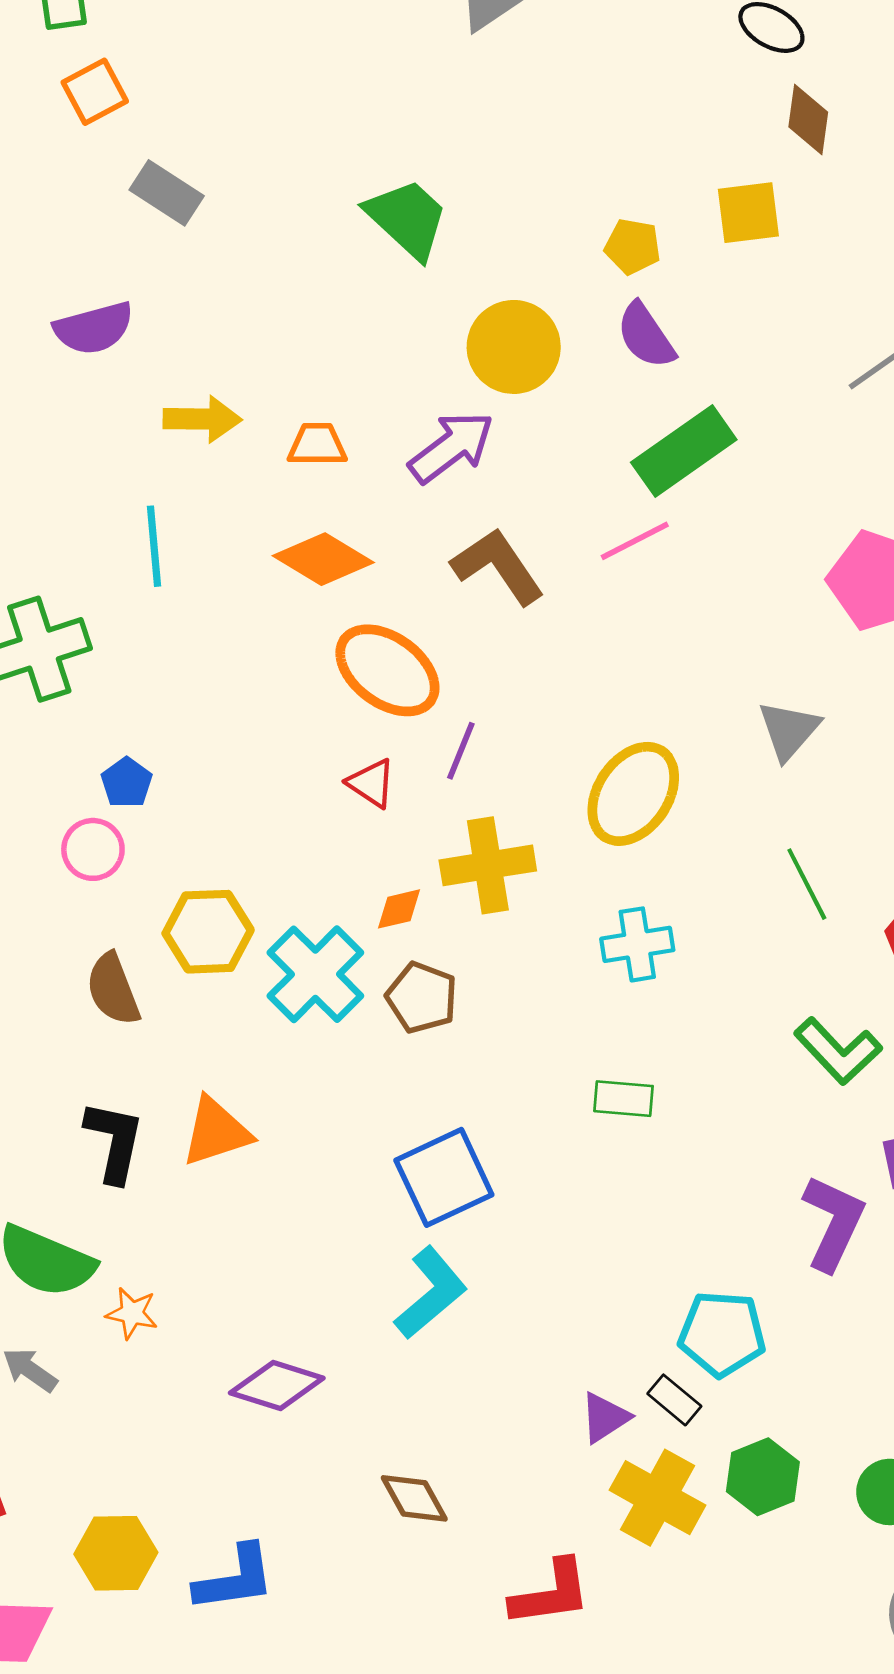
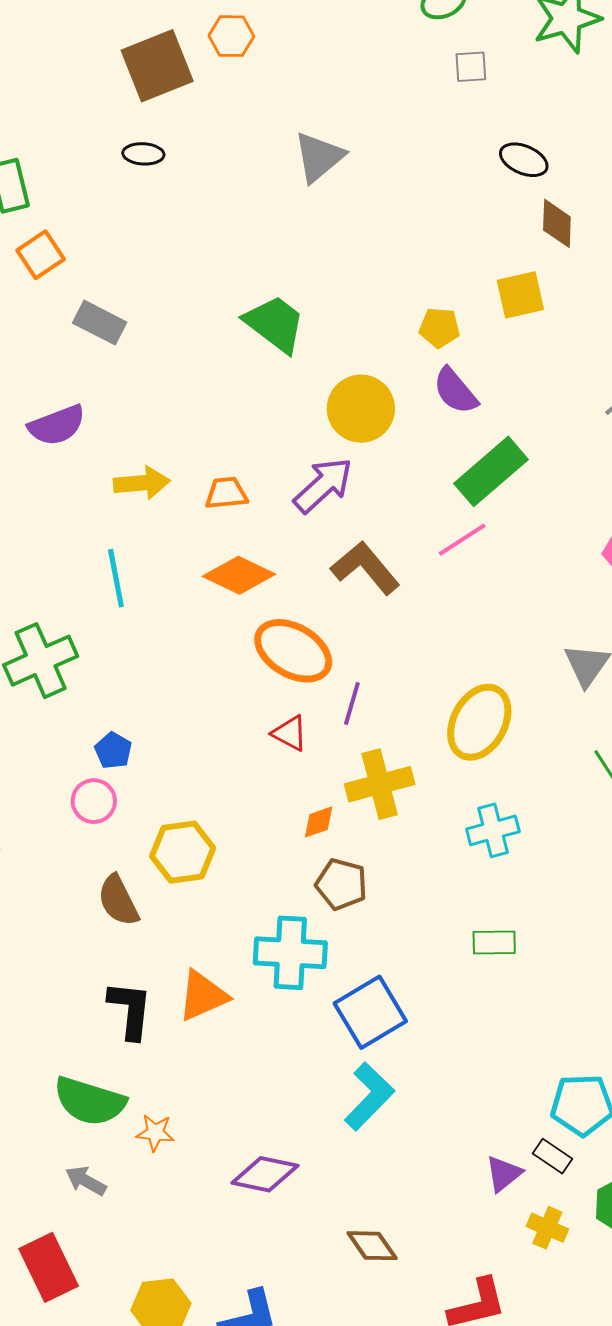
cyan cross: (315, 974) -> (290, 953), moved, turned -36
yellow cross: (658, 1498) -> (547, 1228), size x0.6

